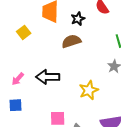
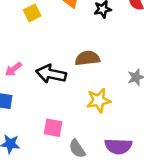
brown semicircle: (71, 41) -> (87, 58), moved

